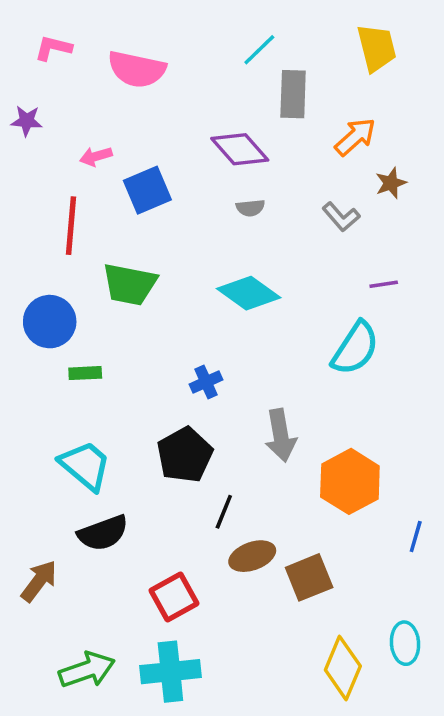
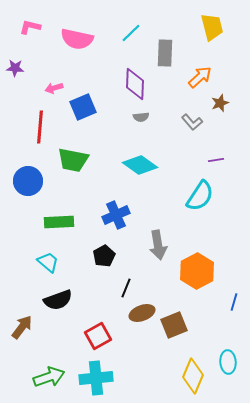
cyan line: (259, 50) -> (131, 33), moved
purple diamond: (240, 149) -> (135, 84), turned 44
green rectangle: (85, 373) -> (59, 222), moved, size x1.6
blue cross: (206, 382) -> (116, 215), size x1.5
black pentagon: (185, 455) -> (104, 256), size x0.7
cyan trapezoid: (85, 465) -> (48, 262), size x0.7

